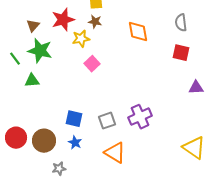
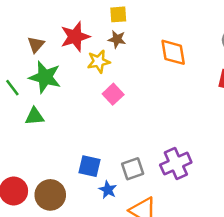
blue star: (75, 143) -> (108, 190), moved

